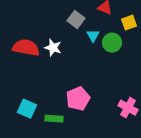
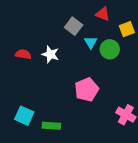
red semicircle: (26, 48) -> (23, 54), size x0.6
pink pentagon: (78, 99) -> (87, 90), moved

